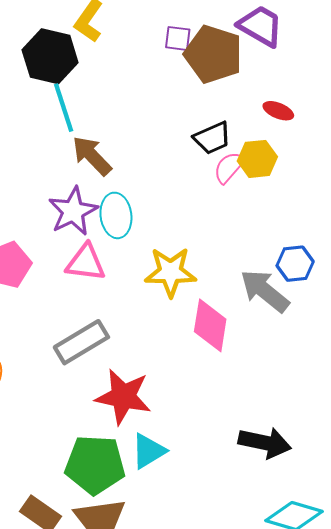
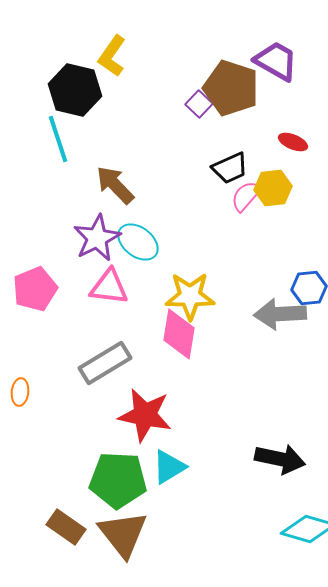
purple square: (178, 38) -> (199, 104), moved, turned 36
cyan line: (64, 108) -> (58, 139), moved
cyan ellipse: (116, 215) -> (138, 242), turned -45
gray arrow: (265, 291) -> (280, 314), turned -42
pink diamond: (210, 325) -> (179, 334), moved

